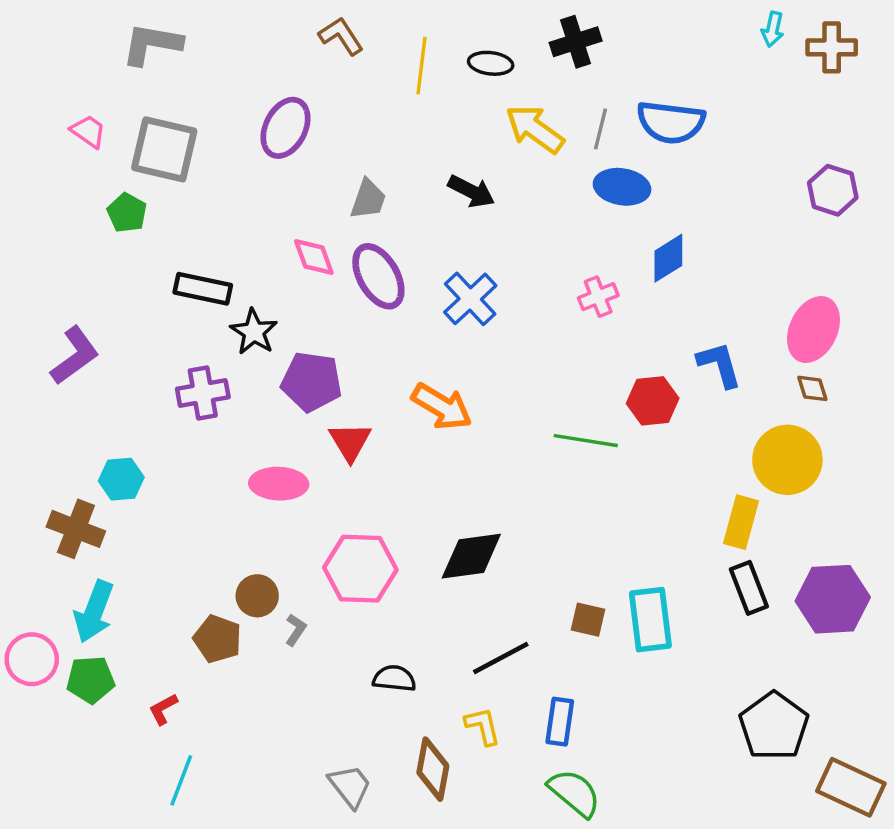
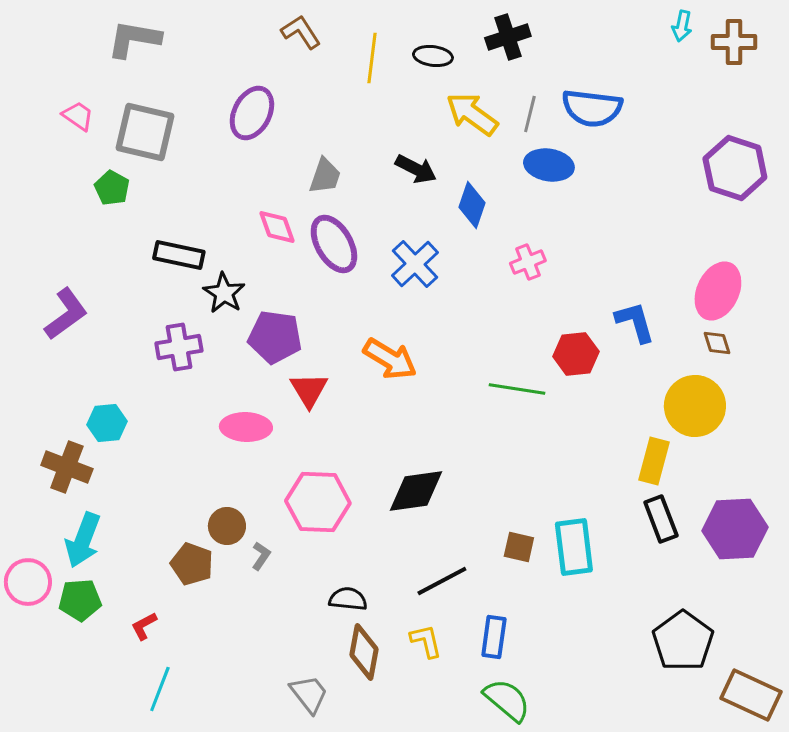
purple hexagon: (833, 190) -> (735, 168), size x1.4
blue diamond: (668, 258) -> (472, 205), moved, turned -39
brown diamond: (433, 769) -> (364, 652), moved

